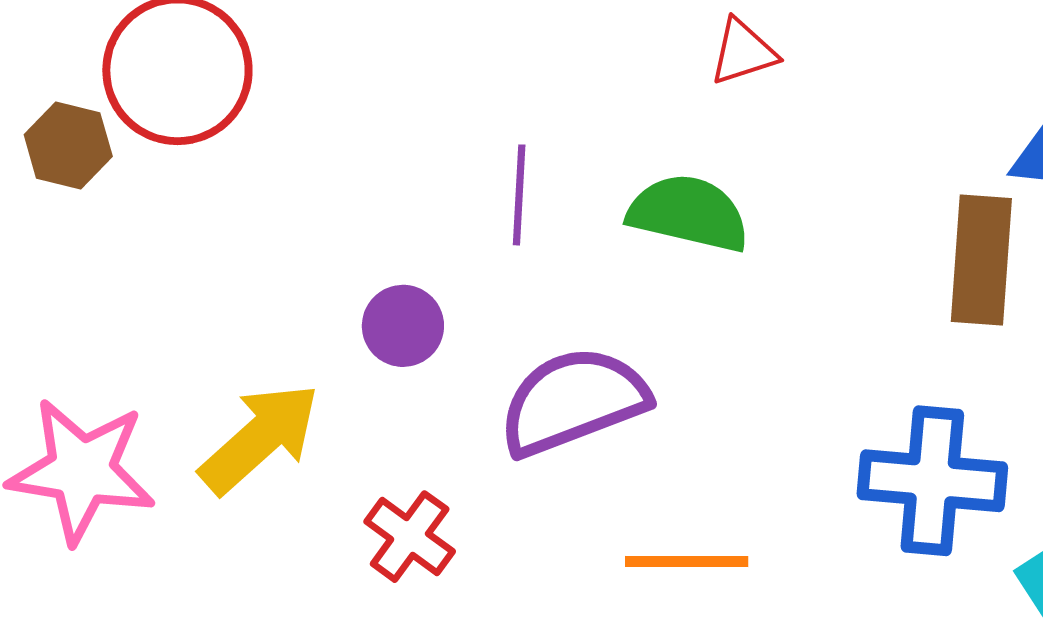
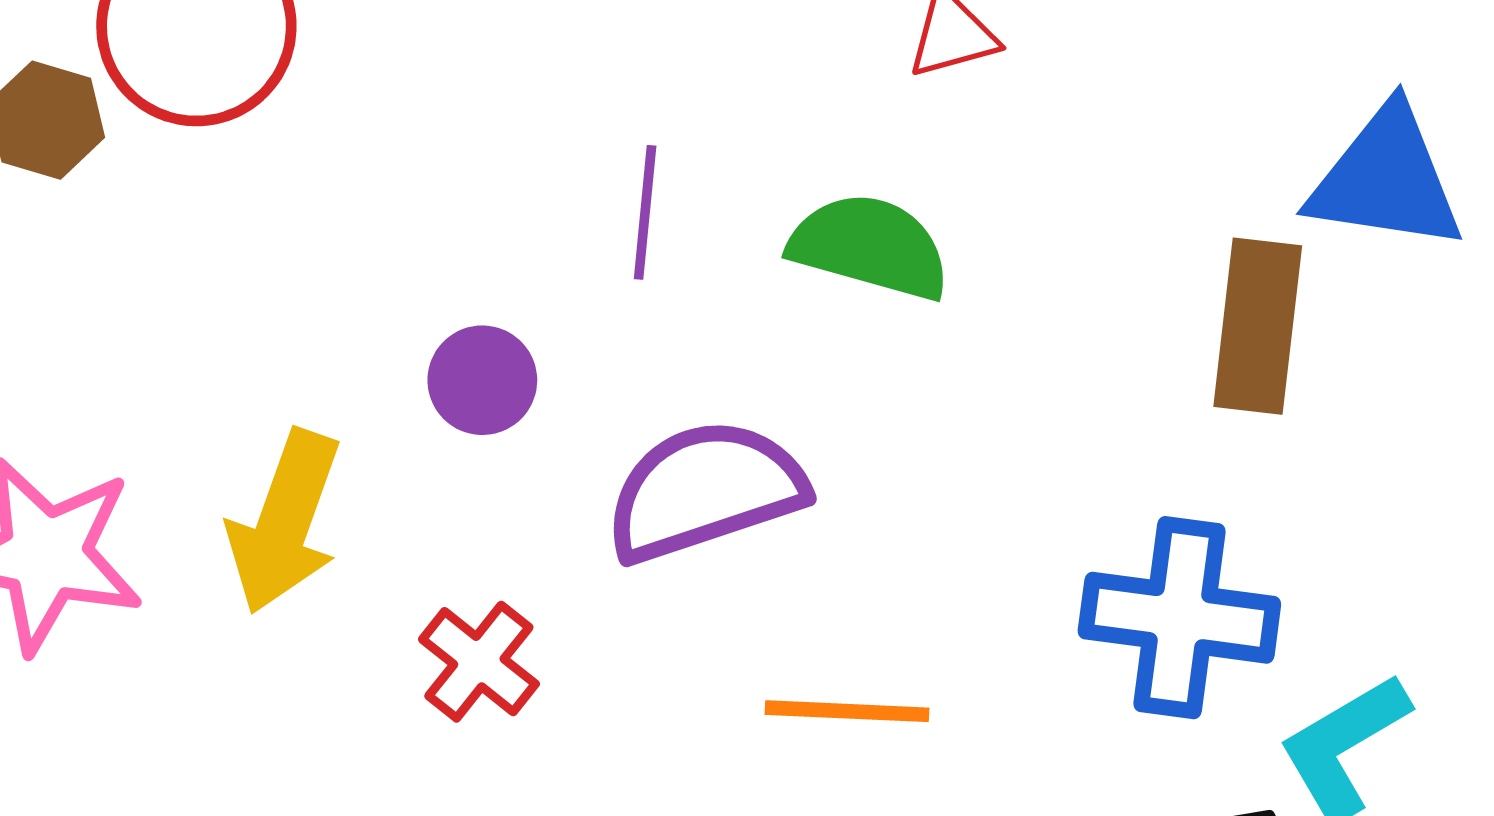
yellow arrow: (260, 438) -> (285, 522), turned 149

